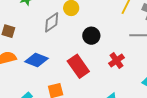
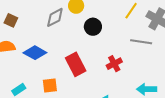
black circle: (91, 36) -> (93, 27), moved

